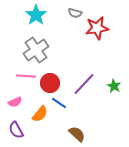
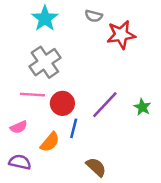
blue line: (59, 103) -> (74, 128), turned 70
purple semicircle: (16, 130) -> (20, 162), turned 132

